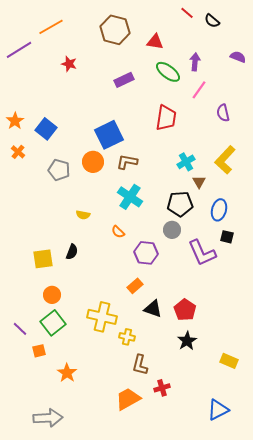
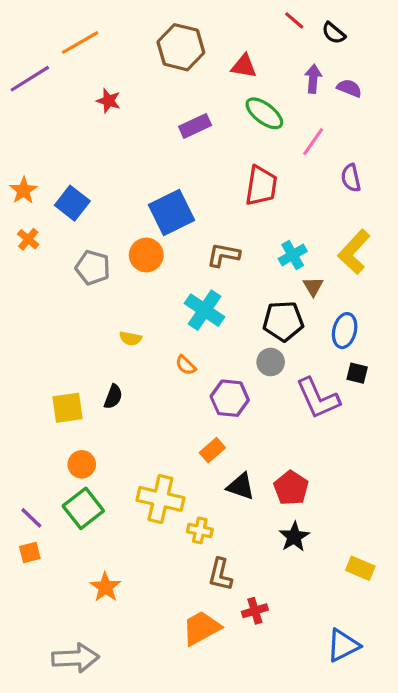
purple semicircle: (238, 57) -> (349, 88), moved
purple arrow: (195, 62) -> (313, 79), moved
brown L-shape: (127, 162) -> (223, 255), moved
orange square: (39, 351) -> (30, 553), moved

